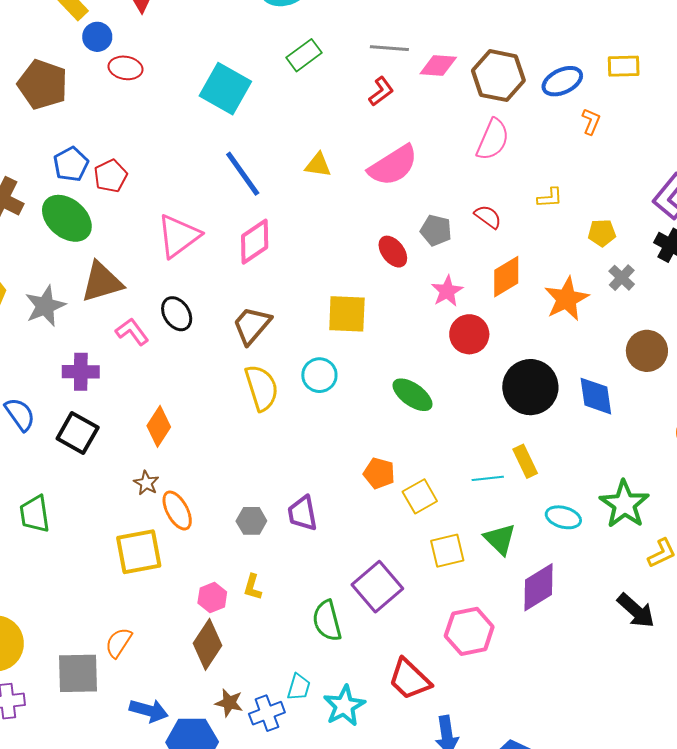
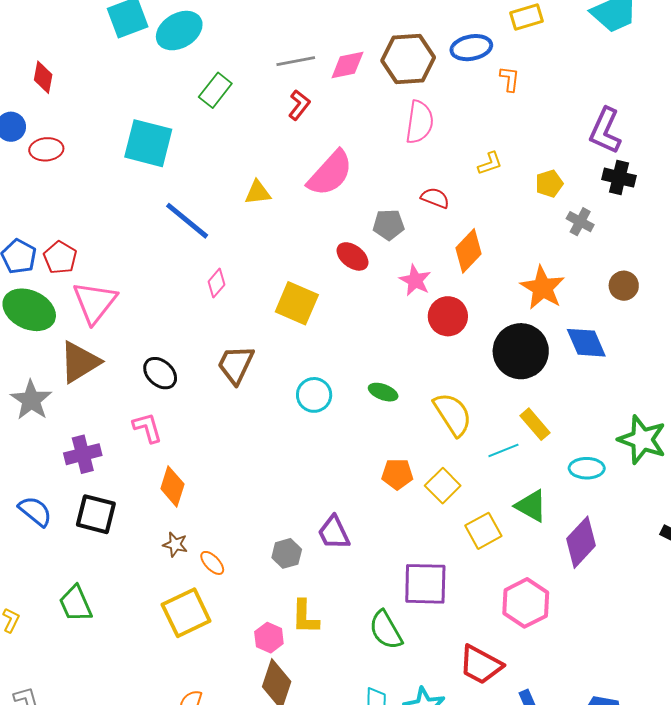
blue ellipse: (562, 81) -> (471, 48), turned 30
pink triangle: (179, 236) -> (95, 302), moved
pink diamond: (255, 242) -> (216, 283), size x0.6
orange star: (566, 299) -> (543, 288), moved
yellow square: (347, 314) -> (297, 303), moved, turned 36
pink L-shape: (132, 332) -> (147, 428), moved, turned 36
brown circle: (647, 351) -> (624, 286), size x0.7
yellow semicircle: (262, 388) -> (453, 414), moved
green ellipse: (413, 395) -> (383, 392), moved, size x0.7
orange ellipse: (177, 511) -> (212, 563), size x0.7
yellow L-shape: (253, 587) -> (305, 617), size x1.4
purple square: (377, 587) -> (425, 584), turned -33

